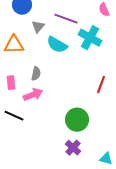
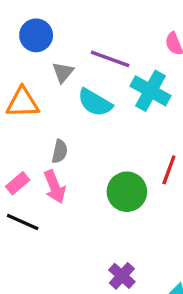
pink rectangle: (11, 83) -> (18, 183), moved, turned 56
pink arrow: (33, 95) -> (55, 187), turned 90
green circle: (77, 120) -> (127, 192), moved

